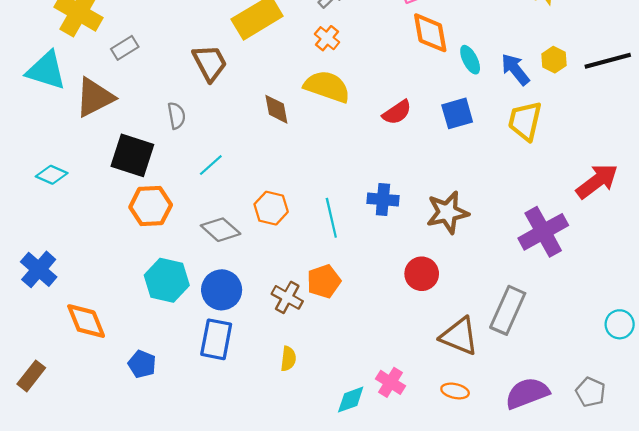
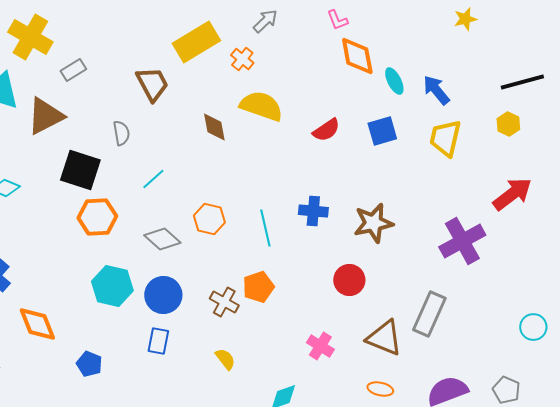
orange cross: (327, 38) -> (242, 59), moved
yellow hexagon: (554, 60) -> (508, 124), moved
blue rectangle: (216, 339) -> (158, 341), size x0.7
yellow semicircle: (288, 359) -> (225, 359), turned -45
pink cross: (390, 382) -> (320, 346), moved

